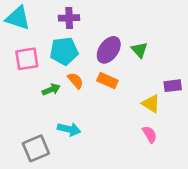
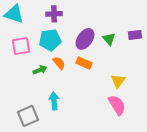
purple rectangle: (173, 86) -> (135, 35), moved
yellow triangle: (151, 104) -> (118, 81), turned 35
cyan arrow: (69, 129) -> (54, 101), turned -108
pink semicircle: (150, 134) -> (117, 105), size x1.5

